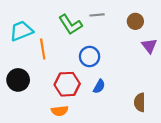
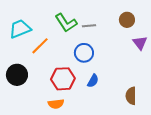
gray line: (97, 15) -> (89, 26), moved
orange line: (43, 49) -> (40, 46), turned 54

